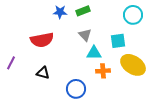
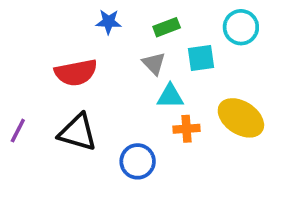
green rectangle: (83, 11) -> (167, 27), moved
cyan square: (118, 41) -> (201, 58), moved
purple line: (11, 63) -> (18, 131), moved
black triangle: (43, 73) -> (78, 132), size x1.6

